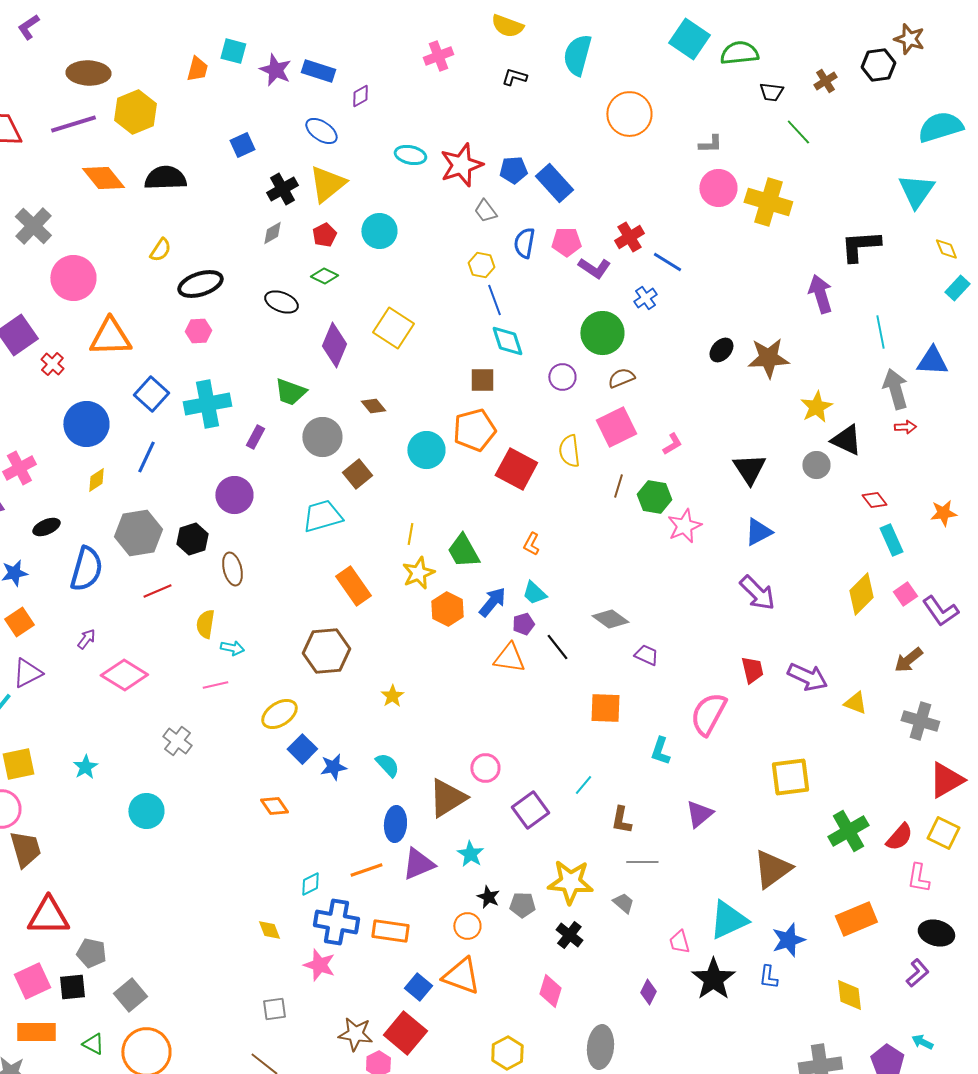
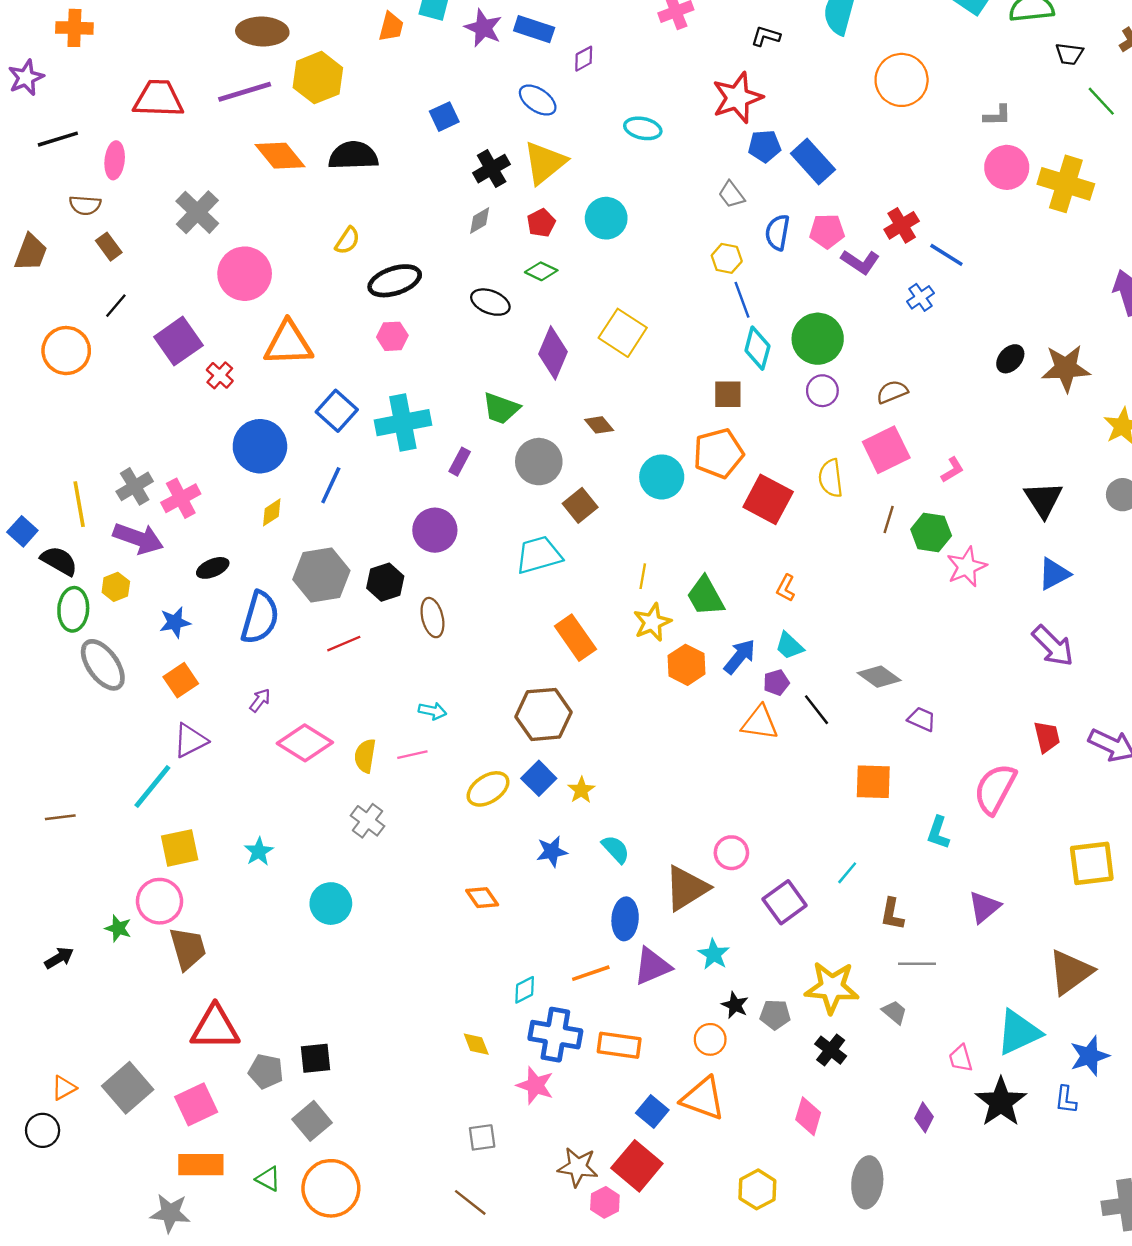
red star: (461, 165) -> (737, 98), moved
green circle: (602, 333) -> (818, 339), moved
cyan diamond: (507, 341) -> (757, 348), turned 33
yellow semicircle: (205, 624) -> (365, 756), moved
yellow star: (392, 696) -> (581, 790), moved
blue square: (302, 749) -> (539, 778), moved
black square: (72, 987) -> (315, 1058), moved

